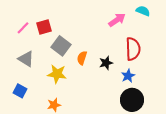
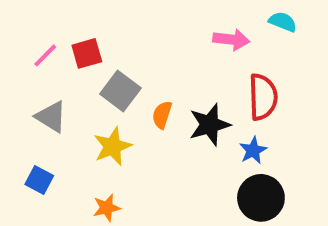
pink arrow: (117, 20) -> (231, 40), turned 42
black star: (106, 63) -> (210, 125), size x1.5
yellow star: (57, 74) -> (113, 146), turned -30

